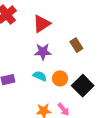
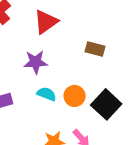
brown rectangle: (76, 45) -> (95, 49), turned -40
purple star: (43, 52) -> (36, 62), moved

